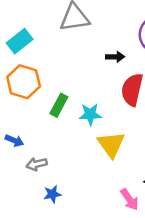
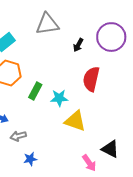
black arrow: (115, 57) -> (78, 45), moved, turned 120
yellow triangle: (111, 144) -> (75, 121), turned -35

